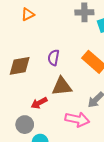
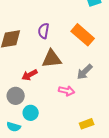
pink arrow: (77, 119) -> (67, 91), size x0.7

